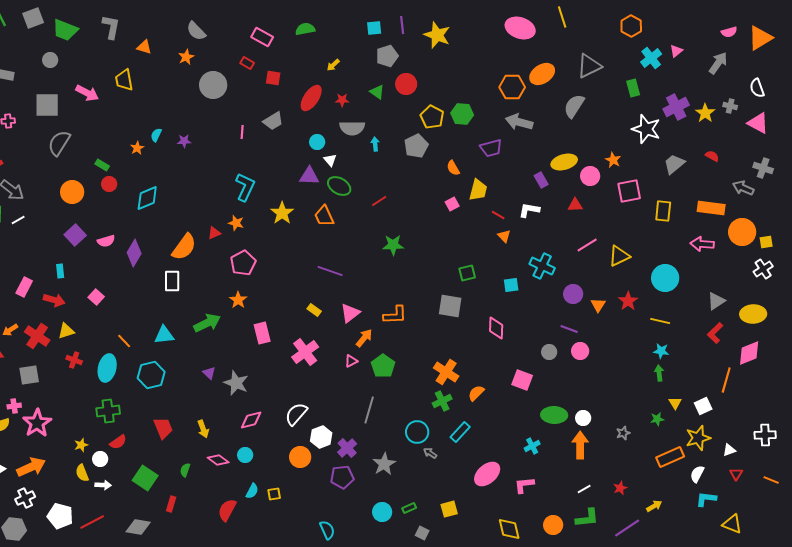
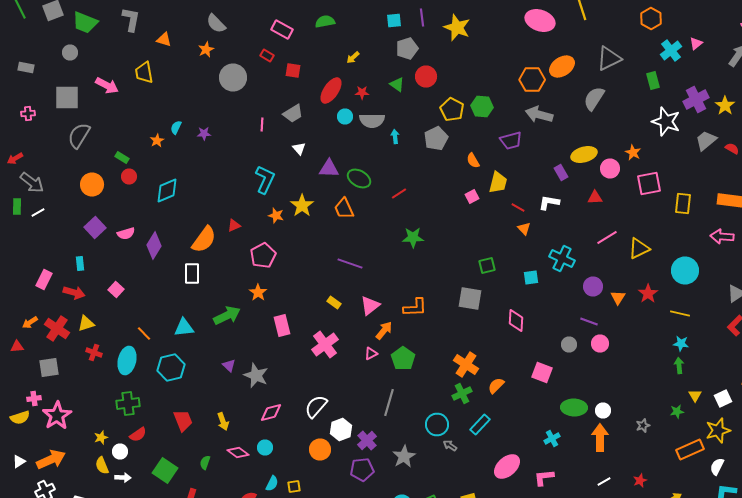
cyan circle: (317, 142) -> (345, 116), moved
white triangle: (330, 160) -> (299, 148), moved
gray trapezoid: (674, 164) -> (706, 140), moved
orange star: (236, 223) -> (276, 216), moved

